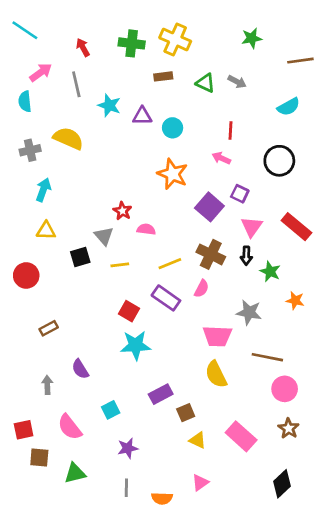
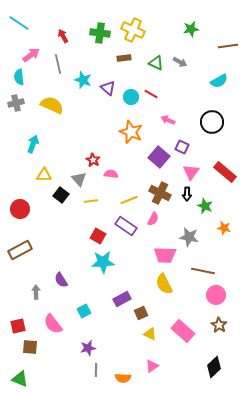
purple triangle: (142, 116) -> (108, 88), turned 42
red line: (231, 130) -> (151, 94), moved, turned -64
gray cross: (30, 150) -> (16, 103), moved
yellow triangle: (46, 231) -> (44, 175), moved
black square: (80, 257) -> (61, 195), turned -35
brown rectangle: (49, 328) -> (20, 250), moved, size x1.6
purple star: (128, 448) -> (88, 348), moved
green triangle: (75, 473) -> (20, 379), moved, turned 36

